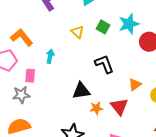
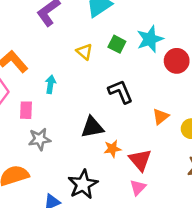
gray star: (21, 95) -> (40, 139), moved
red triangle: (119, 107) -> (140, 160), moved

